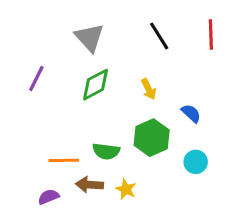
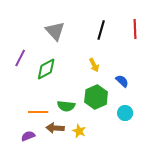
black line: (159, 36) -> (101, 30), turned 48
green diamond: (96, 85) -> (46, 69), moved

